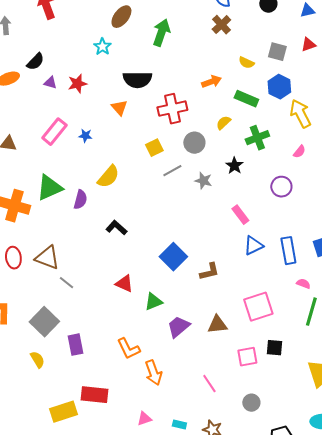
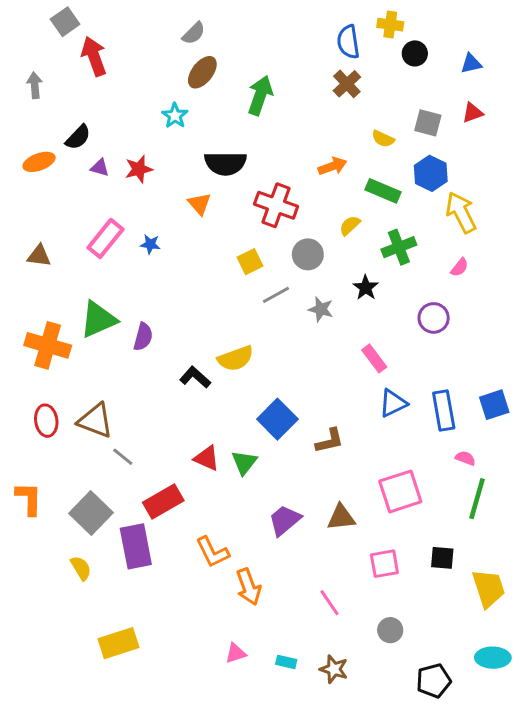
red cross: (172, 109) -> (276, 205), turned 32
yellow semicircle: (108, 177) -> (236, 358), moved, turned 30
green triangle: (153, 302) -> (244, 462), moved, turned -30
purple rectangle: (75, 345) -> (136, 546), size x1.4
black square: (274, 348) -> (442, 558), moved
red rectangle: (94, 395) -> (163, 502), moved, turned -36

